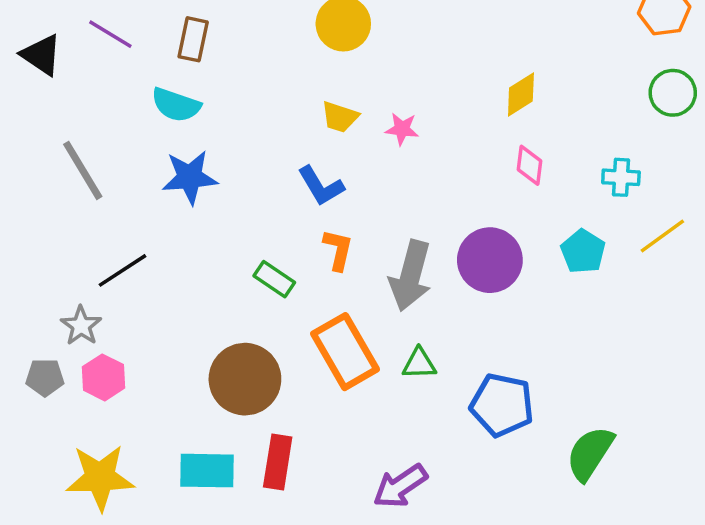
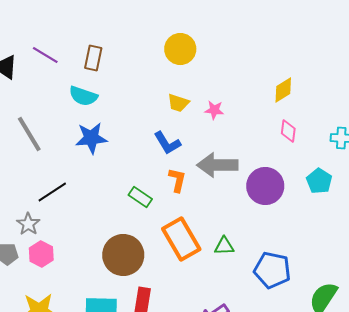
gray arrow: (411, 276) -> (217, 165), moved, turned 75

